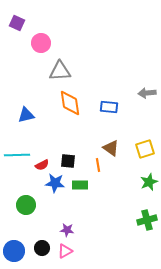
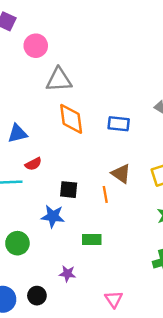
red semicircle: (42, 165) -> (33, 164), moved
green rectangle: (80, 185) -> (92, 240), moved
pink triangle: (65, 251) -> (114, 299), moved, turned -35

